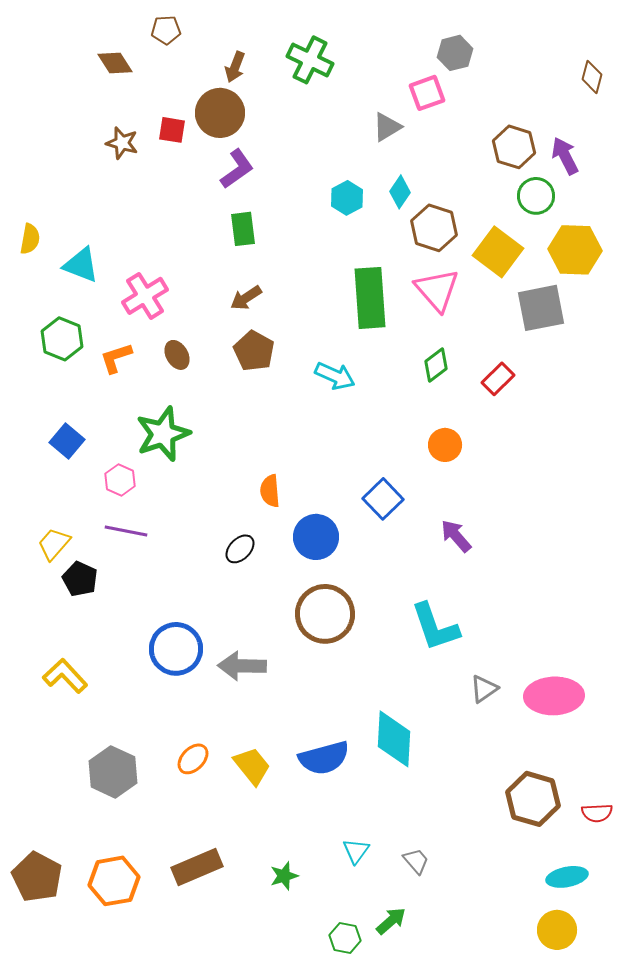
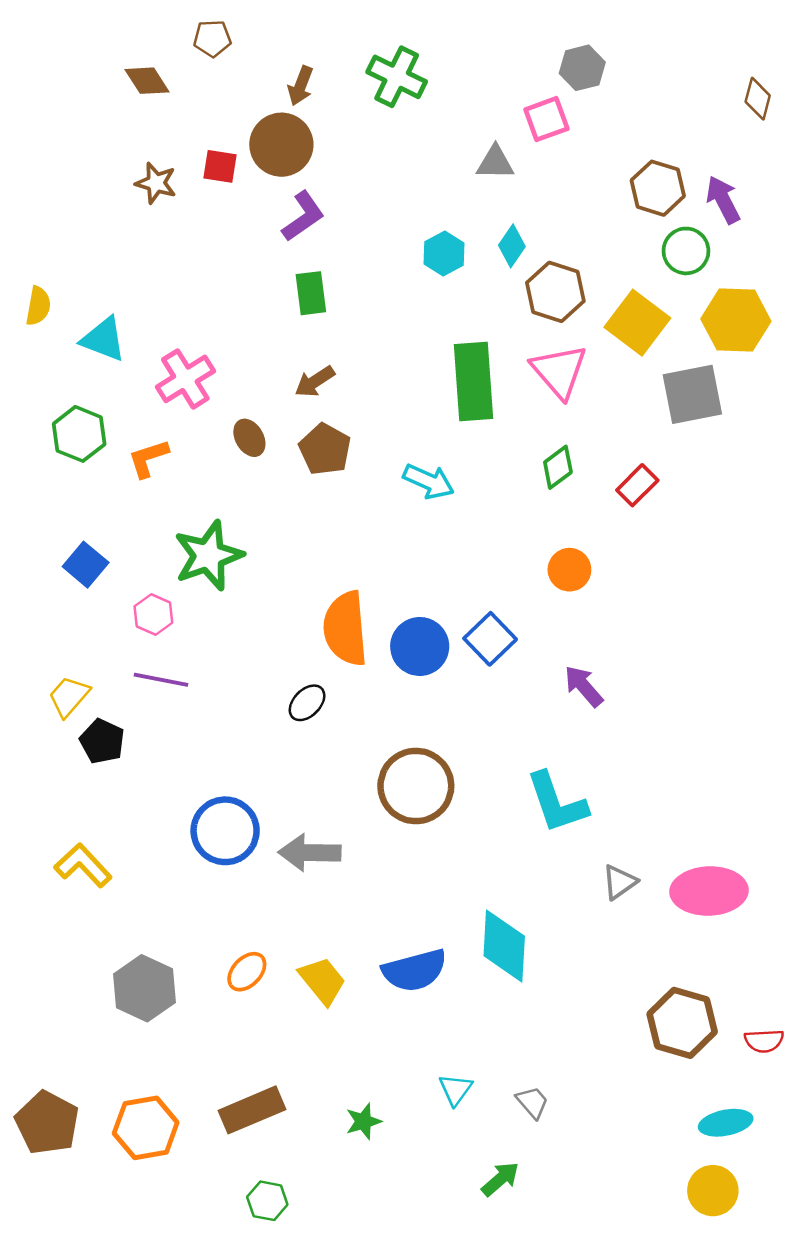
gray triangle: (387, 127) -> (495, 163), turned 32
brown ellipse: (177, 355) -> (249, 438), moved
orange semicircle: (270, 491) -> (345, 629), size x1.8
blue circle: (316, 537) -> (420, 646), moved
green hexagon: (345, 938) -> (267, 1201), moved

